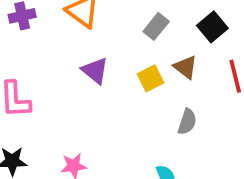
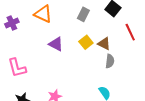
brown triangle: (185, 67) -> (104, 44), moved

